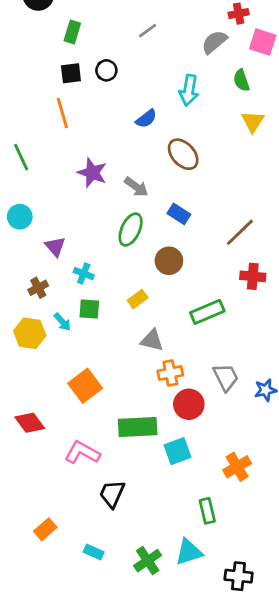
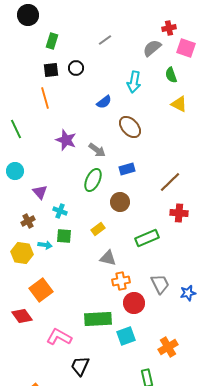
yellow triangle: (253, 122) -> (179, 104), turned -36
blue rectangle: (179, 214) -> (127, 169), turned -49
cyan arrow: (62, 322) -> (45, 245), turned -40
orange square: (85, 386) -> (41, 290), moved

